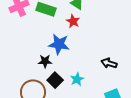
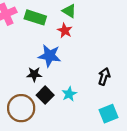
black arrow: (109, 63) -> (104, 76), turned 91

